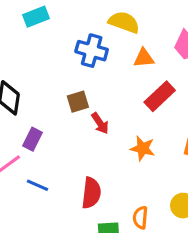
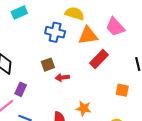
orange triangle: (144, 58) -> (88, 35), size x1.5
red arrow: (100, 123) -> (62, 78), turned 120
orange star: (143, 148) -> (84, 108), moved

